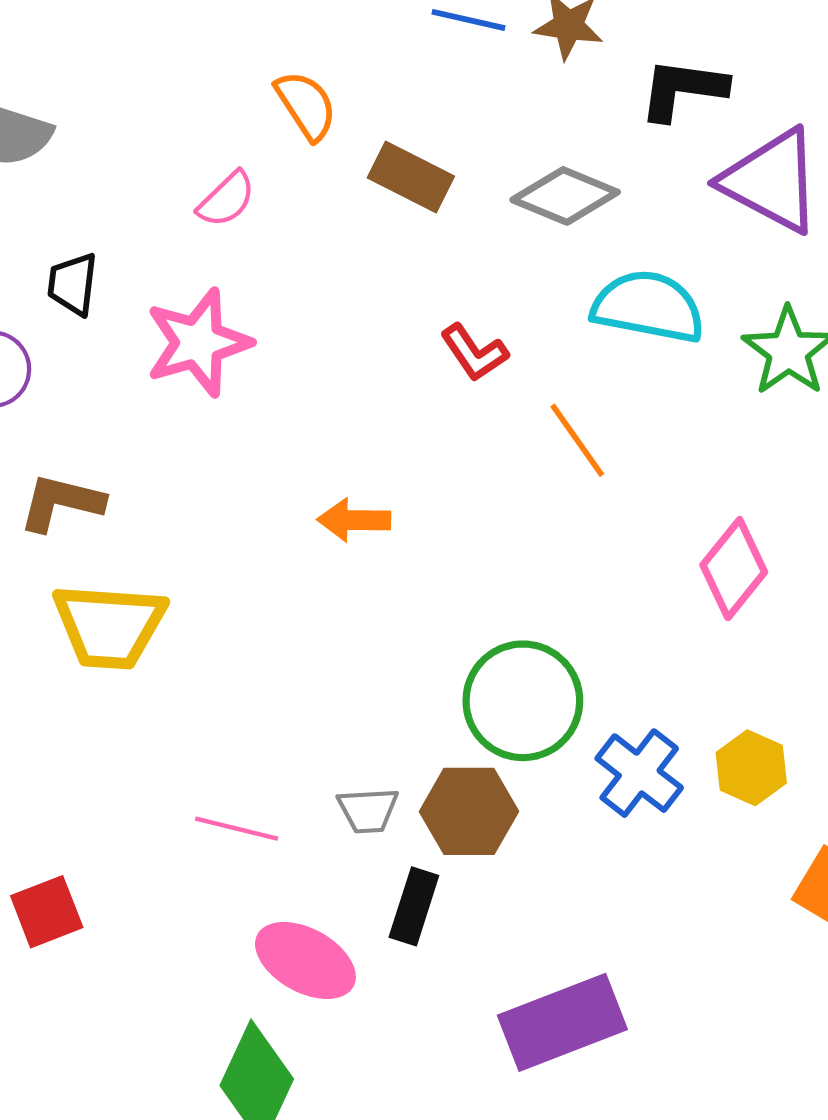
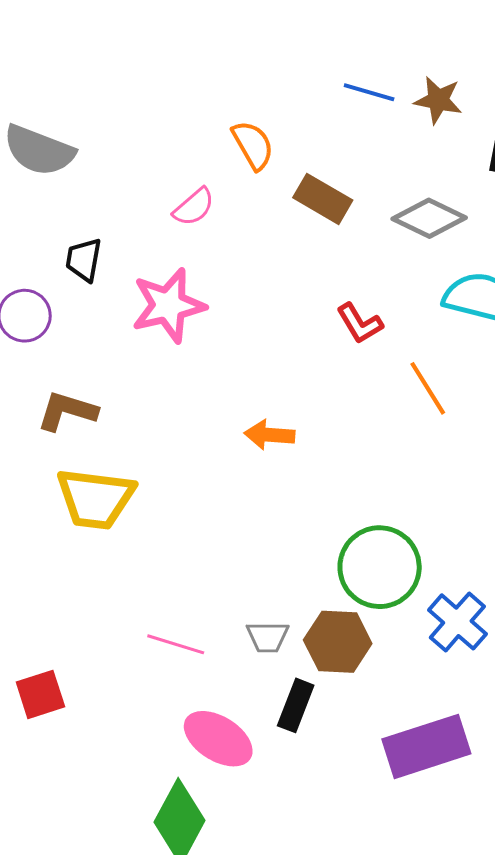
purple rectangle: (562, 1022) -> (426, 746), moved

